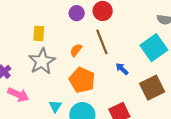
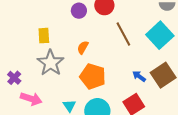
brown line: (102, 42) -> (123, 34), moved
blue arrow: (122, 69) -> (139, 76), moved

